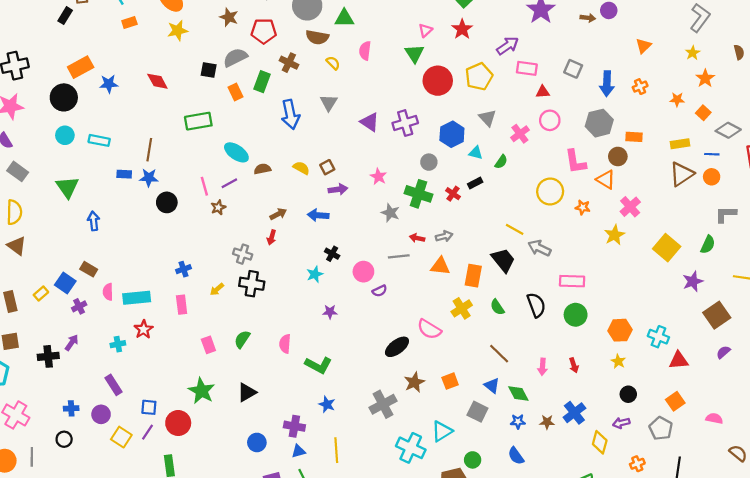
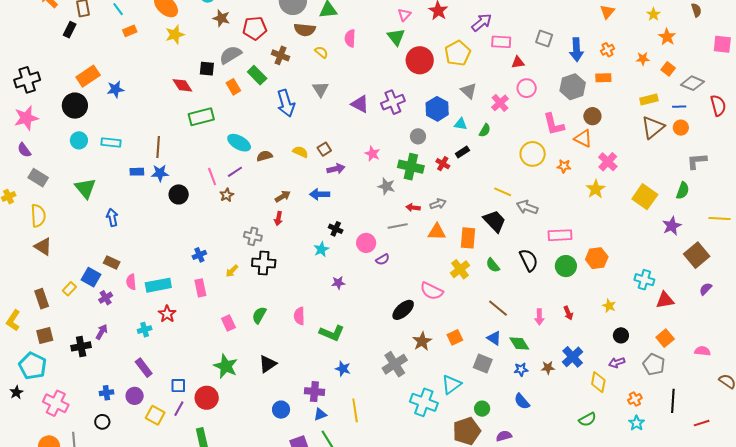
red diamond: (157, 81) -> (182, 85), moved
green rectangle: (262, 82) -> (257, 75), turned -60
orange rectangle: (634, 137) -> (603, 78), moved
orange hexagon: (620, 330) -> (597, 258), moved

